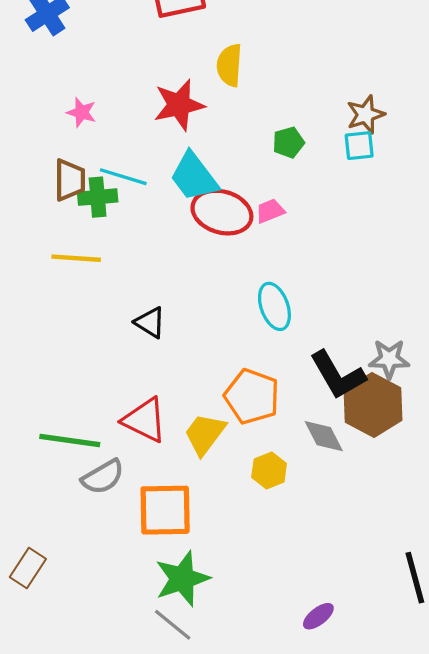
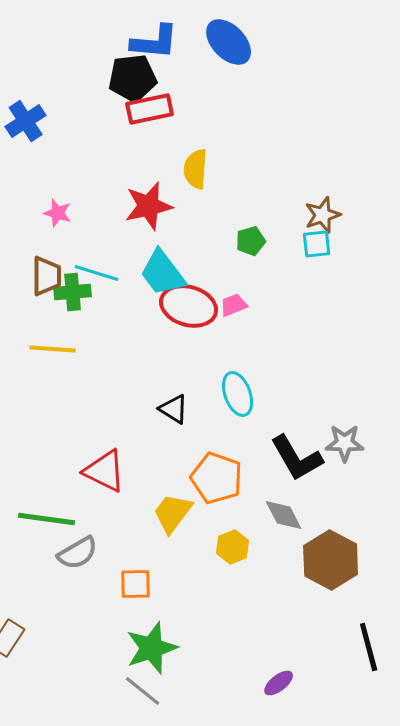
black triangle: (150, 322) -> (174, 409), moved
brown hexagon: (373, 405) -> (331, 560), moved
red triangle: (145, 420) -> (105, 471), moved
orange square: (165, 510) -> (136, 584), size x0.6

